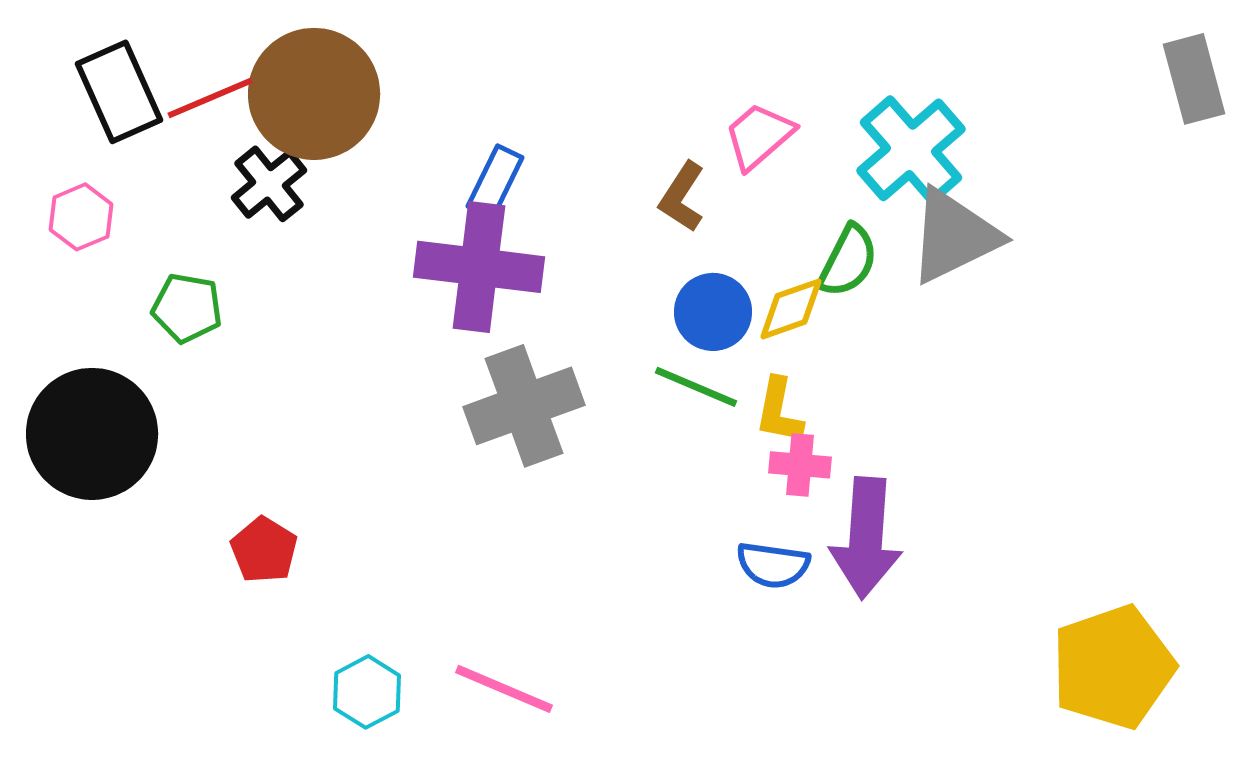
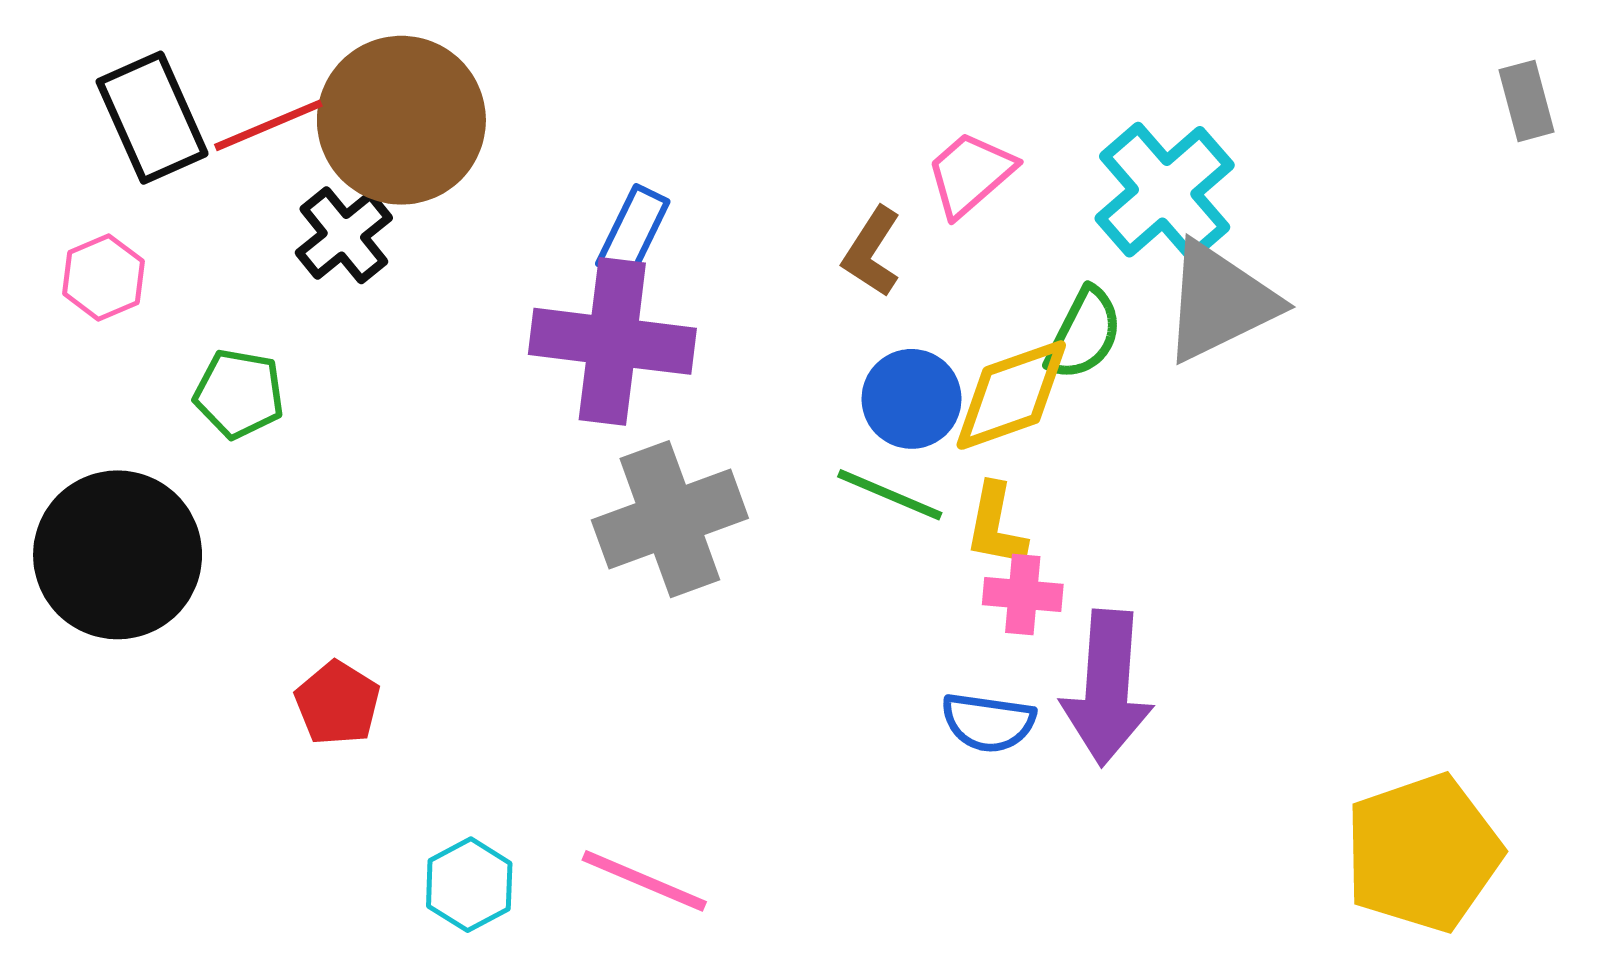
gray rectangle: (1194, 79) -> (1526, 101), size x0.7
yellow diamond: (791, 309) -> (1011, 395), size x1.4

